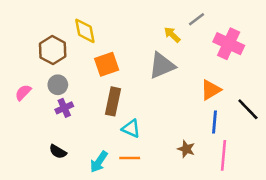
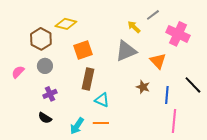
yellow diamond: (85, 31) -> (66, 24), turned -65
orange triangle: (211, 90) -> (158, 61), moved, turned -42
purple cross: (64, 108) -> (50, 94), moved
brown star: (186, 149) -> (143, 87), moved

